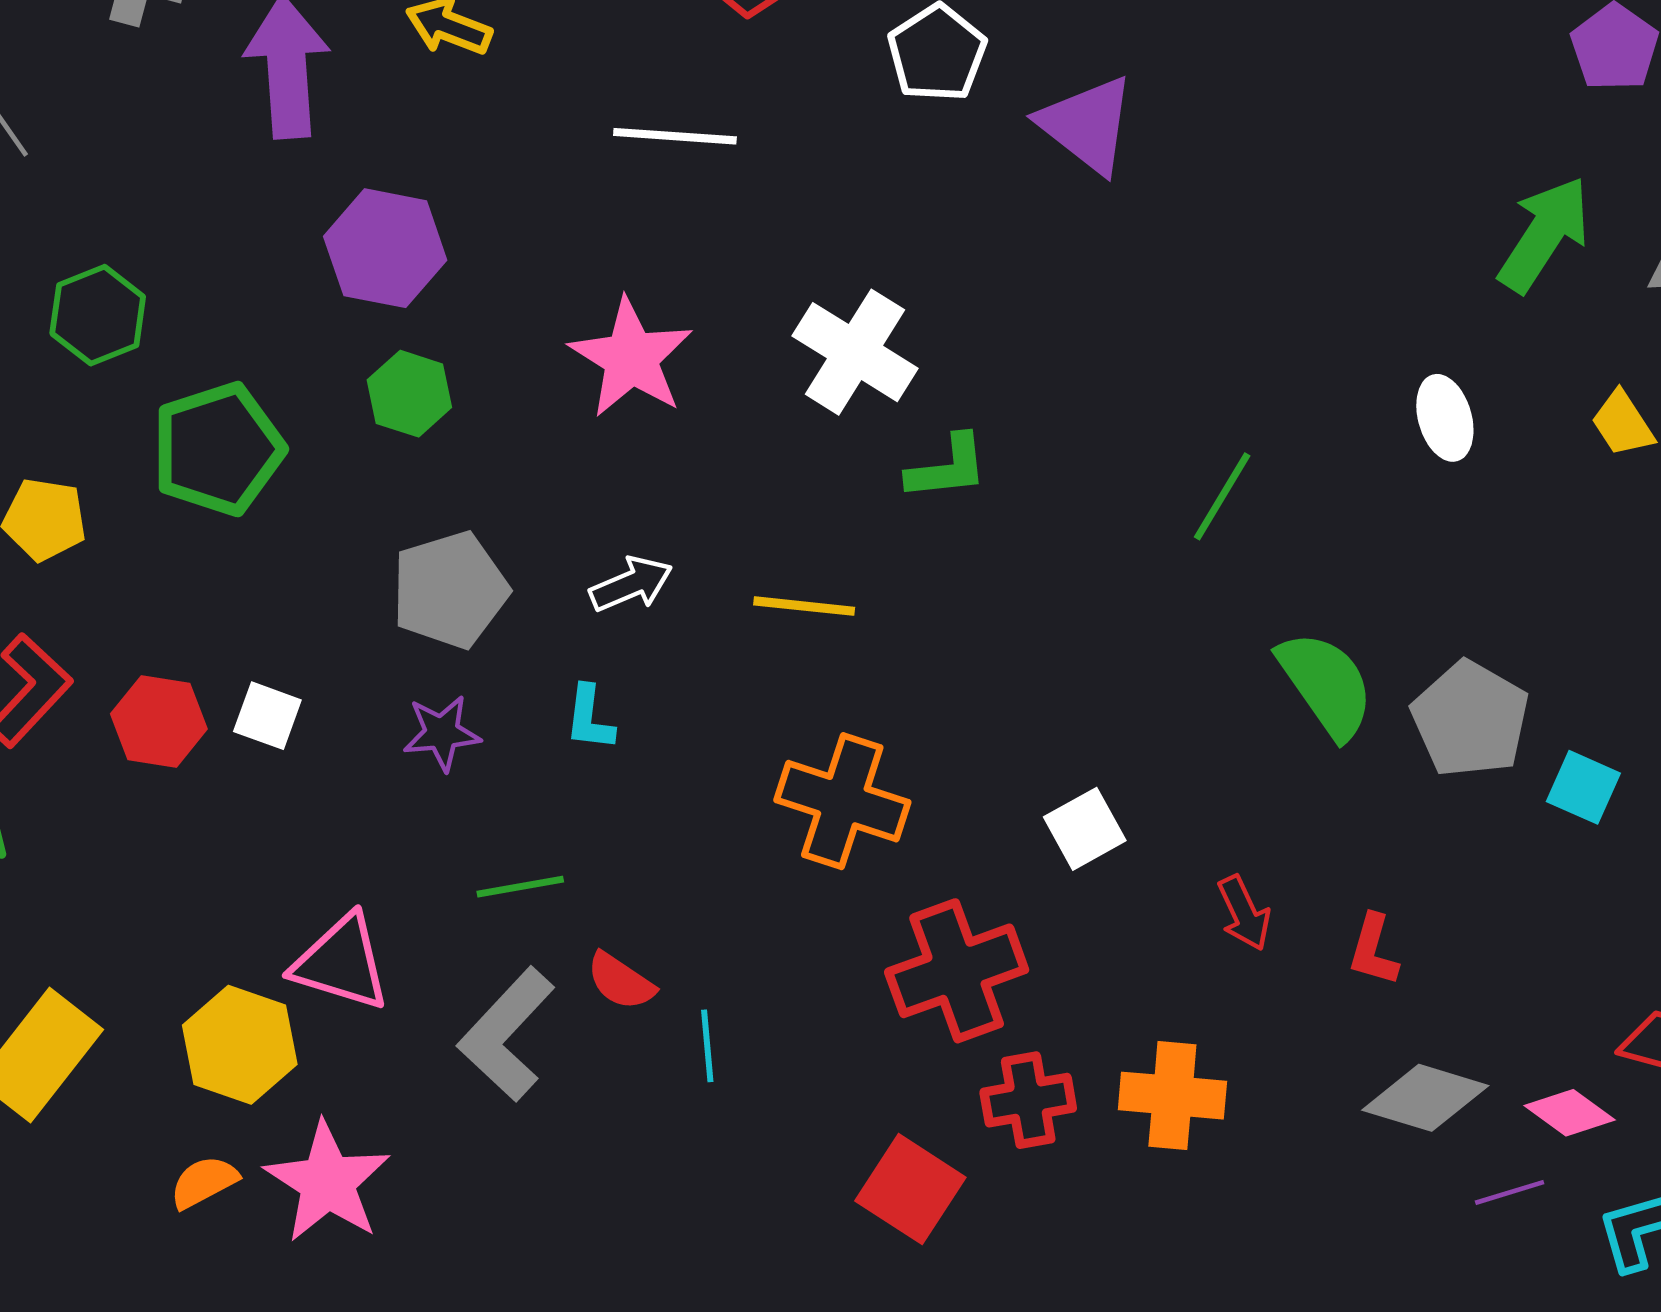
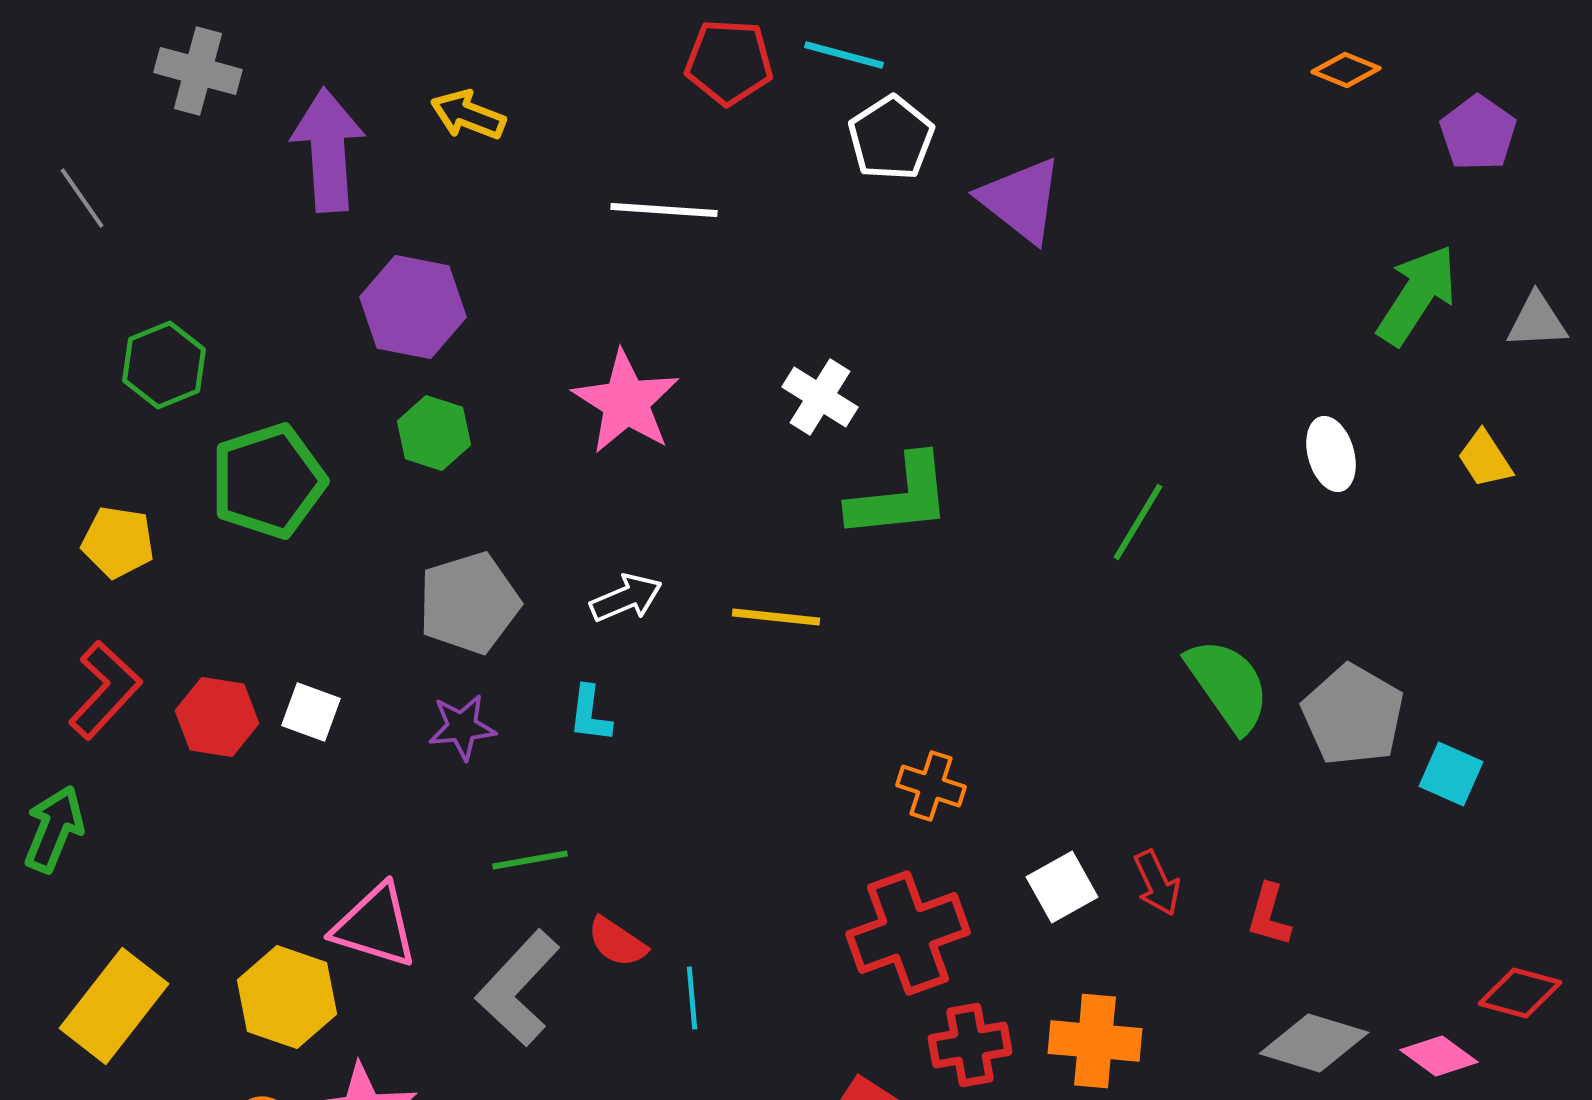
white cross: (855, 352) -> (820, 397), size x0.7
green L-shape: (947, 468) -> (900, 497), size x1.5
orange cross: (842, 801) -> (931, 786), moved, size x0.6
white square: (1085, 829) -> (1062, 887), moved

